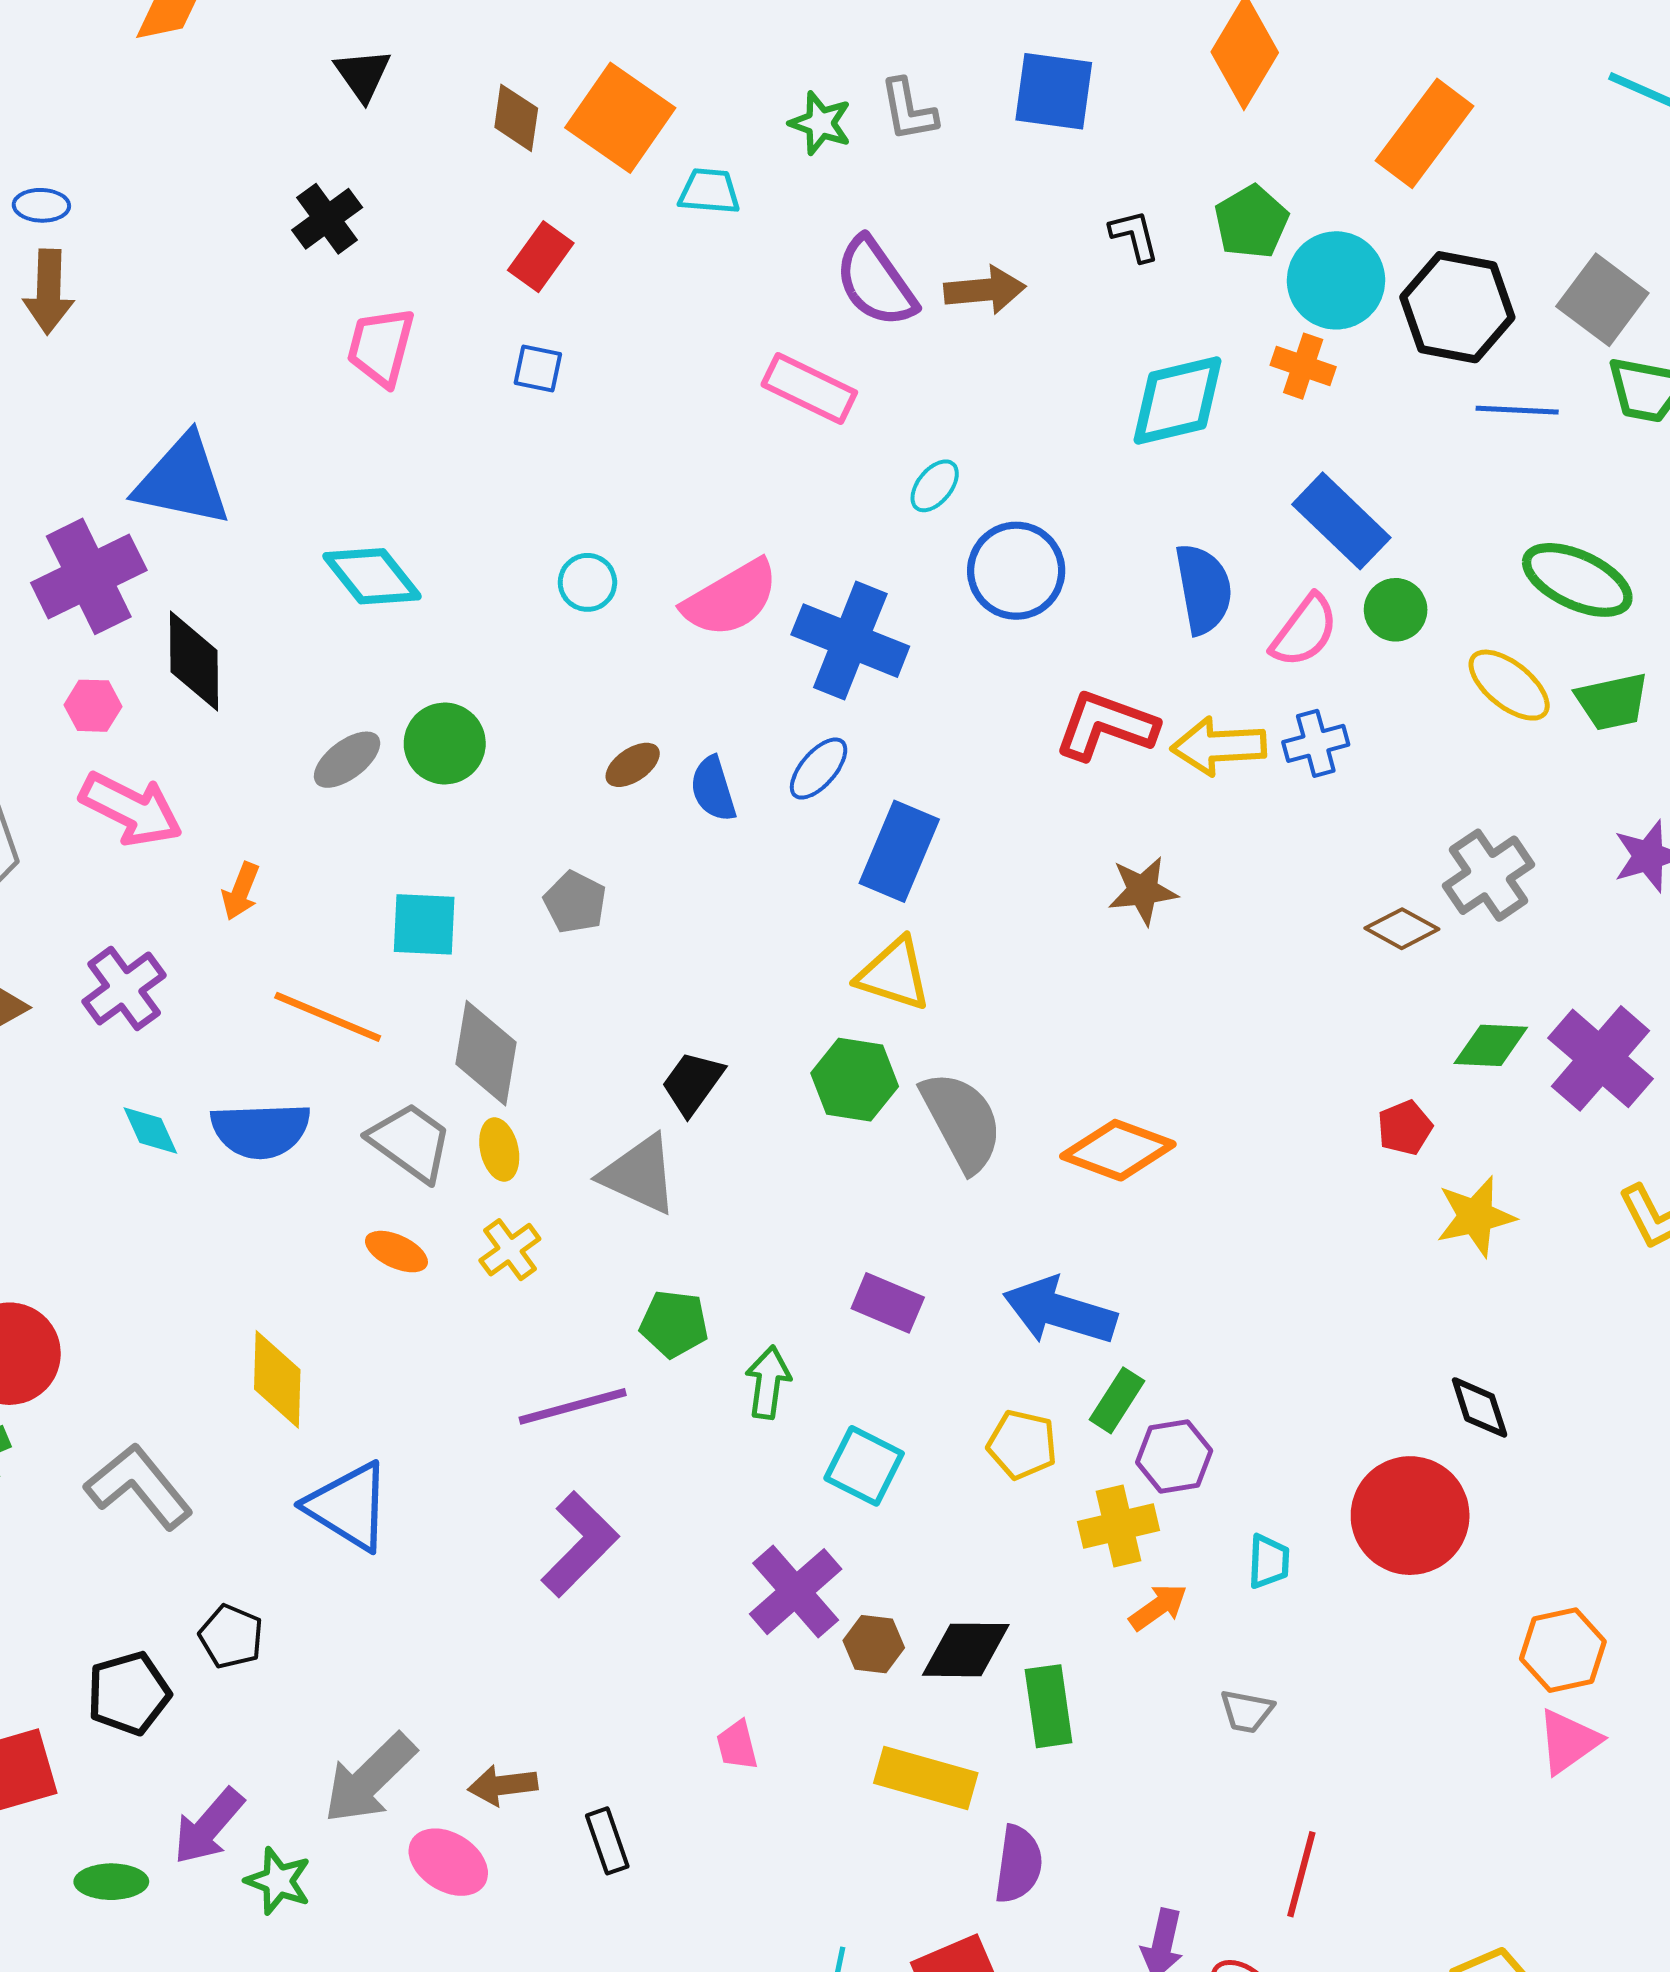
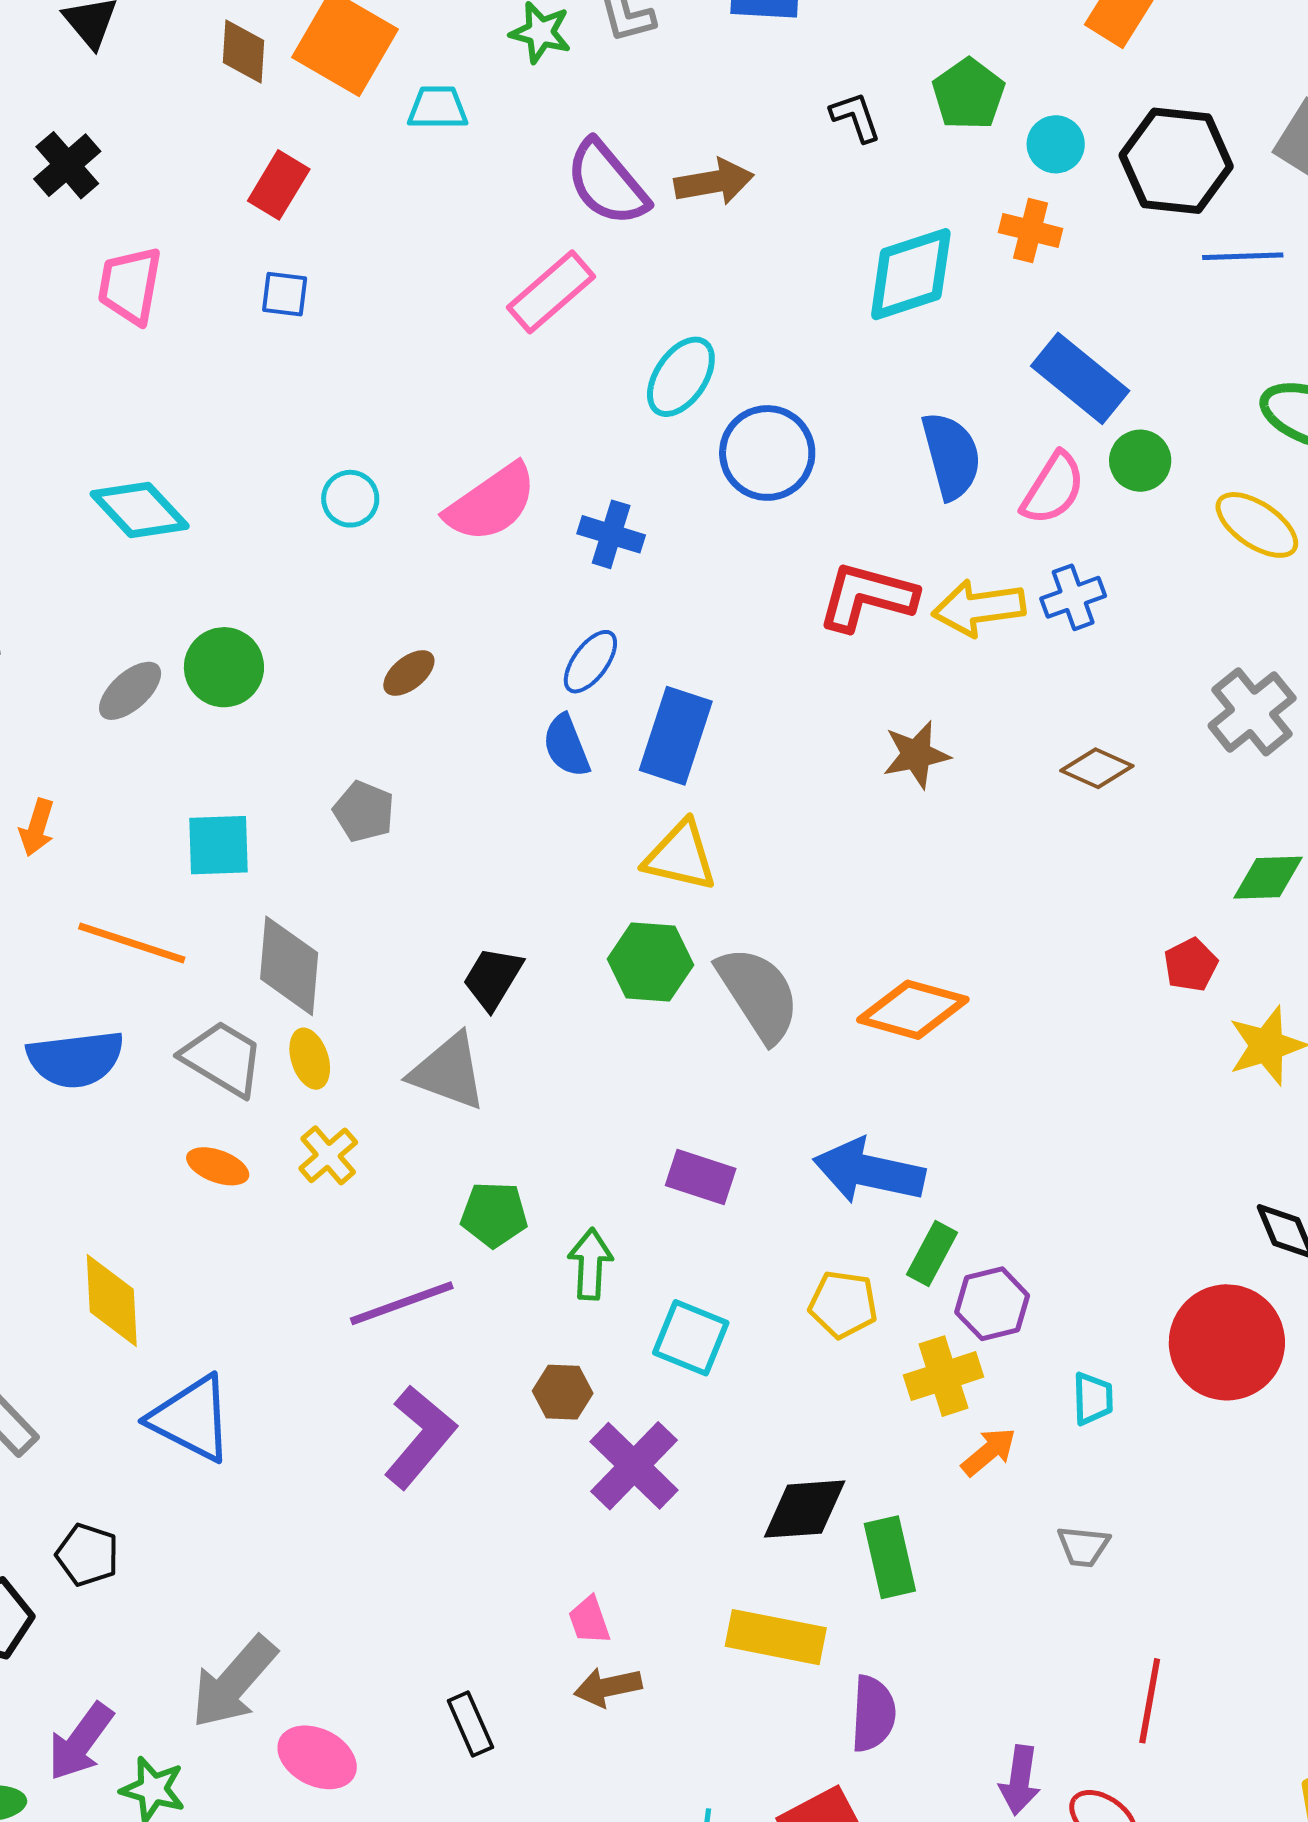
cyan circle: (1336, 280) -> (1056, 144), size x0.6
pink rectangle: (809, 389) -> (551, 292), turned -62
cyan ellipse: (935, 486) -> (681, 377), size x1.5
blue cross: (850, 641) -> (611, 534), size x0.6
blue semicircle: (713, 789) -> (566, 746), moved
brown diamond: (1402, 929) -> (1097, 768), moved
brown hexagon: (874, 1644) -> (563, 1392), moved
brown arrow: (503, 1785) -> (608, 1687), moved

